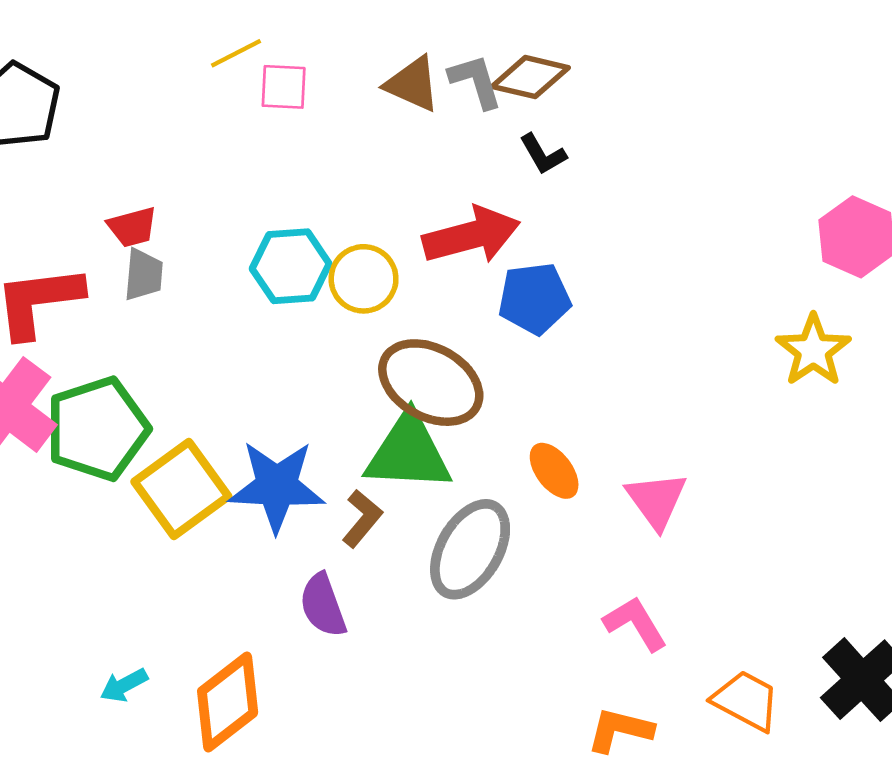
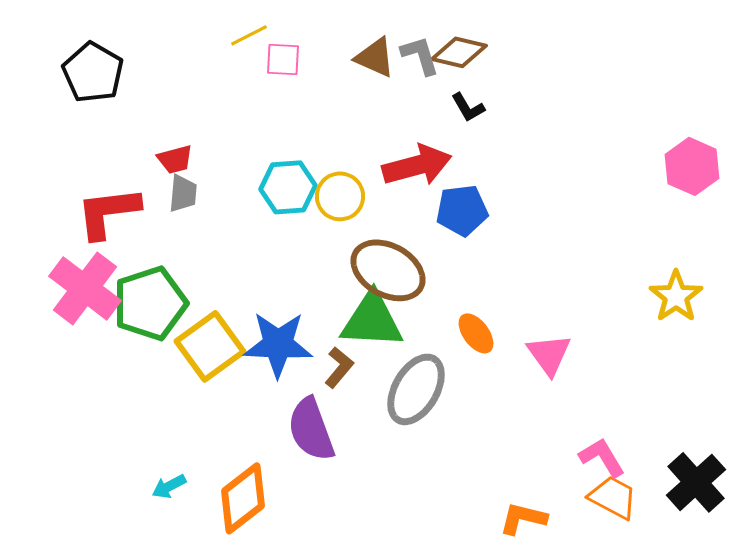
yellow star: (813, 350) -> (676, 296), moved
purple semicircle: (323, 605) -> (311, 429), size x1.4
pink L-shape: (635, 624) -> (602, 457), moved

